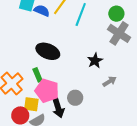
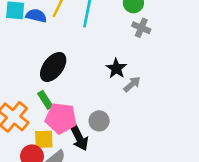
gray cross: (119, 33) -> (141, 28), size x0.6
black ellipse: (48, 51) -> (53, 67), turned -65
gray arrow: (110, 81) -> (132, 84), moved

